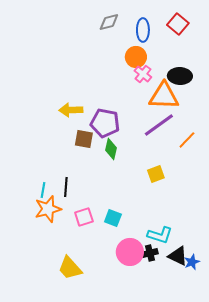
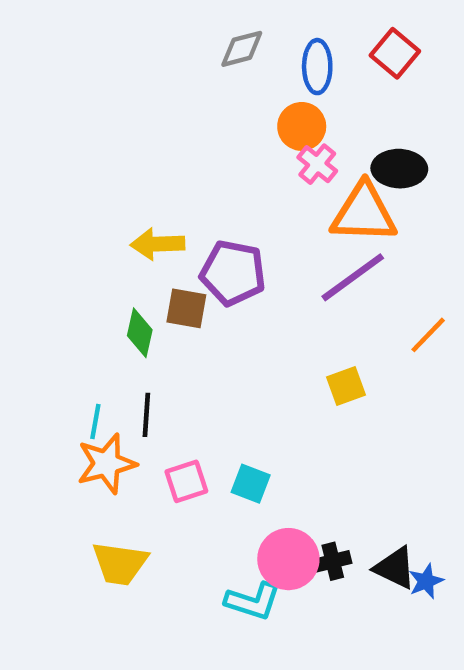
orange line: (187, 140) -> (428, 335), moved
green diamond: (111, 149) -> (140, 333), moved
cyan L-shape: (160, 235) -> (253, 601), moved
yellow trapezoid: (70, 268) -> (120, 563), moved, turned -40

